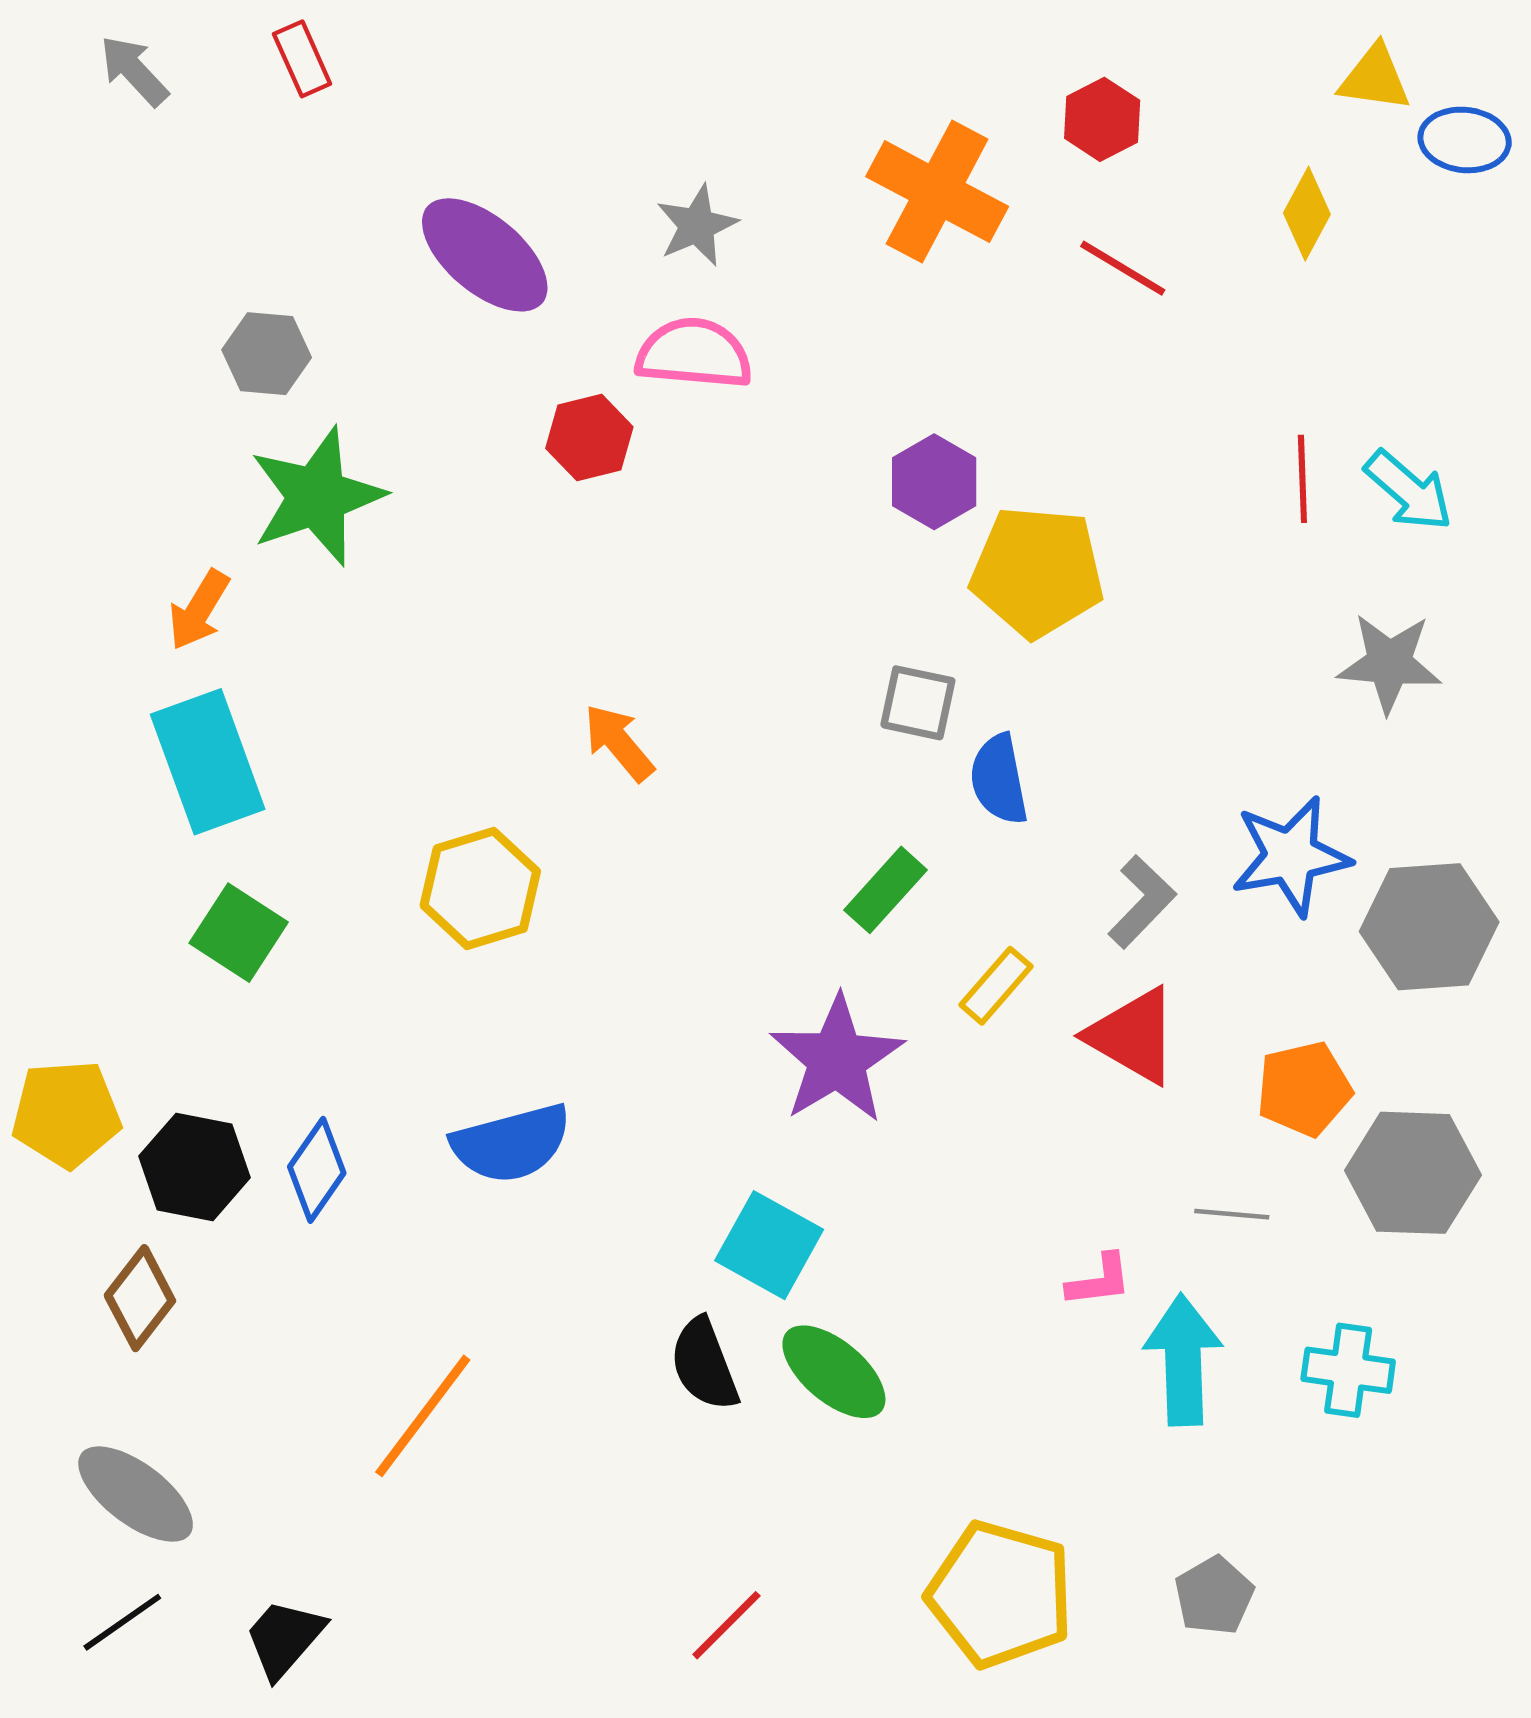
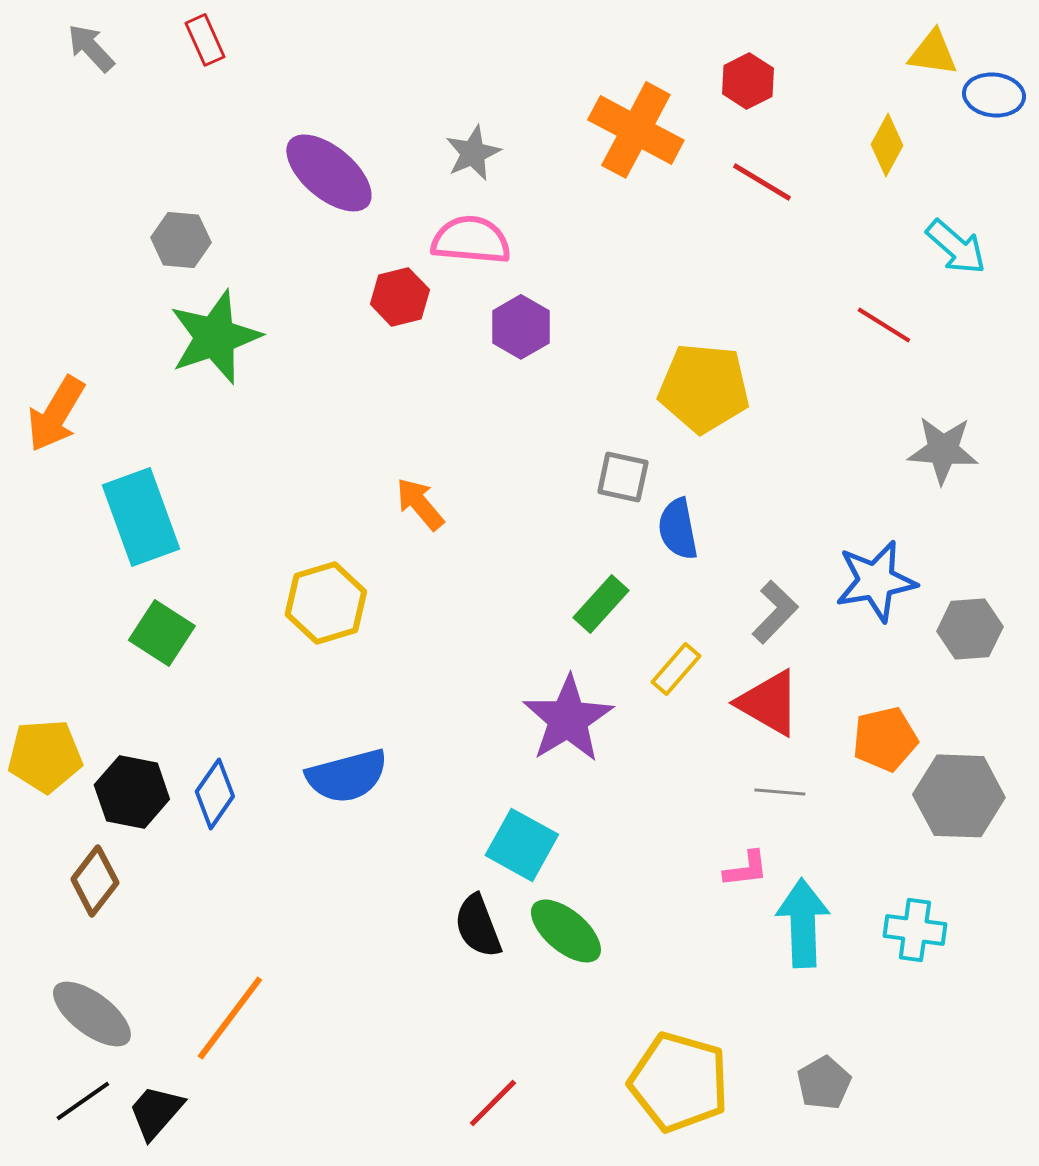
red line: (1302, 479) -> (884, 325), turned -56
purple hexagon: (934, 482) -> (521, 327), moved
cyan arrow: (1409, 491) -> (956, 247), moved
orange arrow: (199, 610) -> (56, 414), moved, size x1.4
gray hexagon: (1429, 927) -> (970, 629), size x0.7
gray line: (1232, 1214) -> (780, 792), moved
orange line: (423, 1416) -> (230, 1018), moved
black trapezoid: (284, 1638) -> (156, 1112), moved

